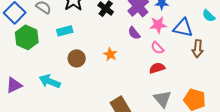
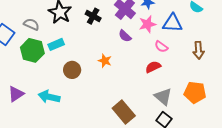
green hexagon: (27, 37) -> (32, 50), moved
pink semicircle: (157, 48) -> (161, 47), moved
brown arrow: (198, 49) -> (198, 50), moved
purple triangle: (14, 85) -> (16, 94), moved

